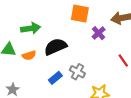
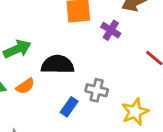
black semicircle: (55, 47) -> (58, 65), turned 40

